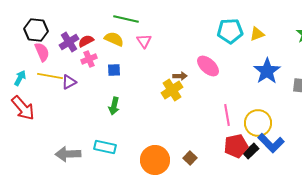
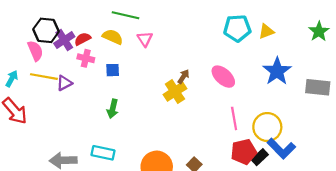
black hexagon: (36, 30) -> (46, 30), moved
pink cross: (89, 59) -> (86, 58), turned 35
pink ellipse: (208, 66) -> (223, 77), moved
brown arrow: (180, 76) -> (184, 77), turned -56

